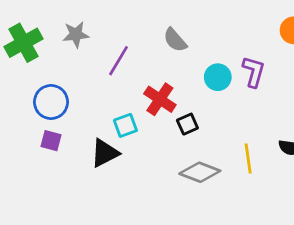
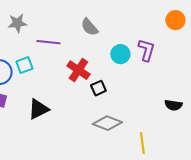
purple line: (119, 61) -> (48, 42), turned 65
cyan square: (125, 125) -> (24, 65), moved
yellow line: (248, 159) -> (142, 143), moved

